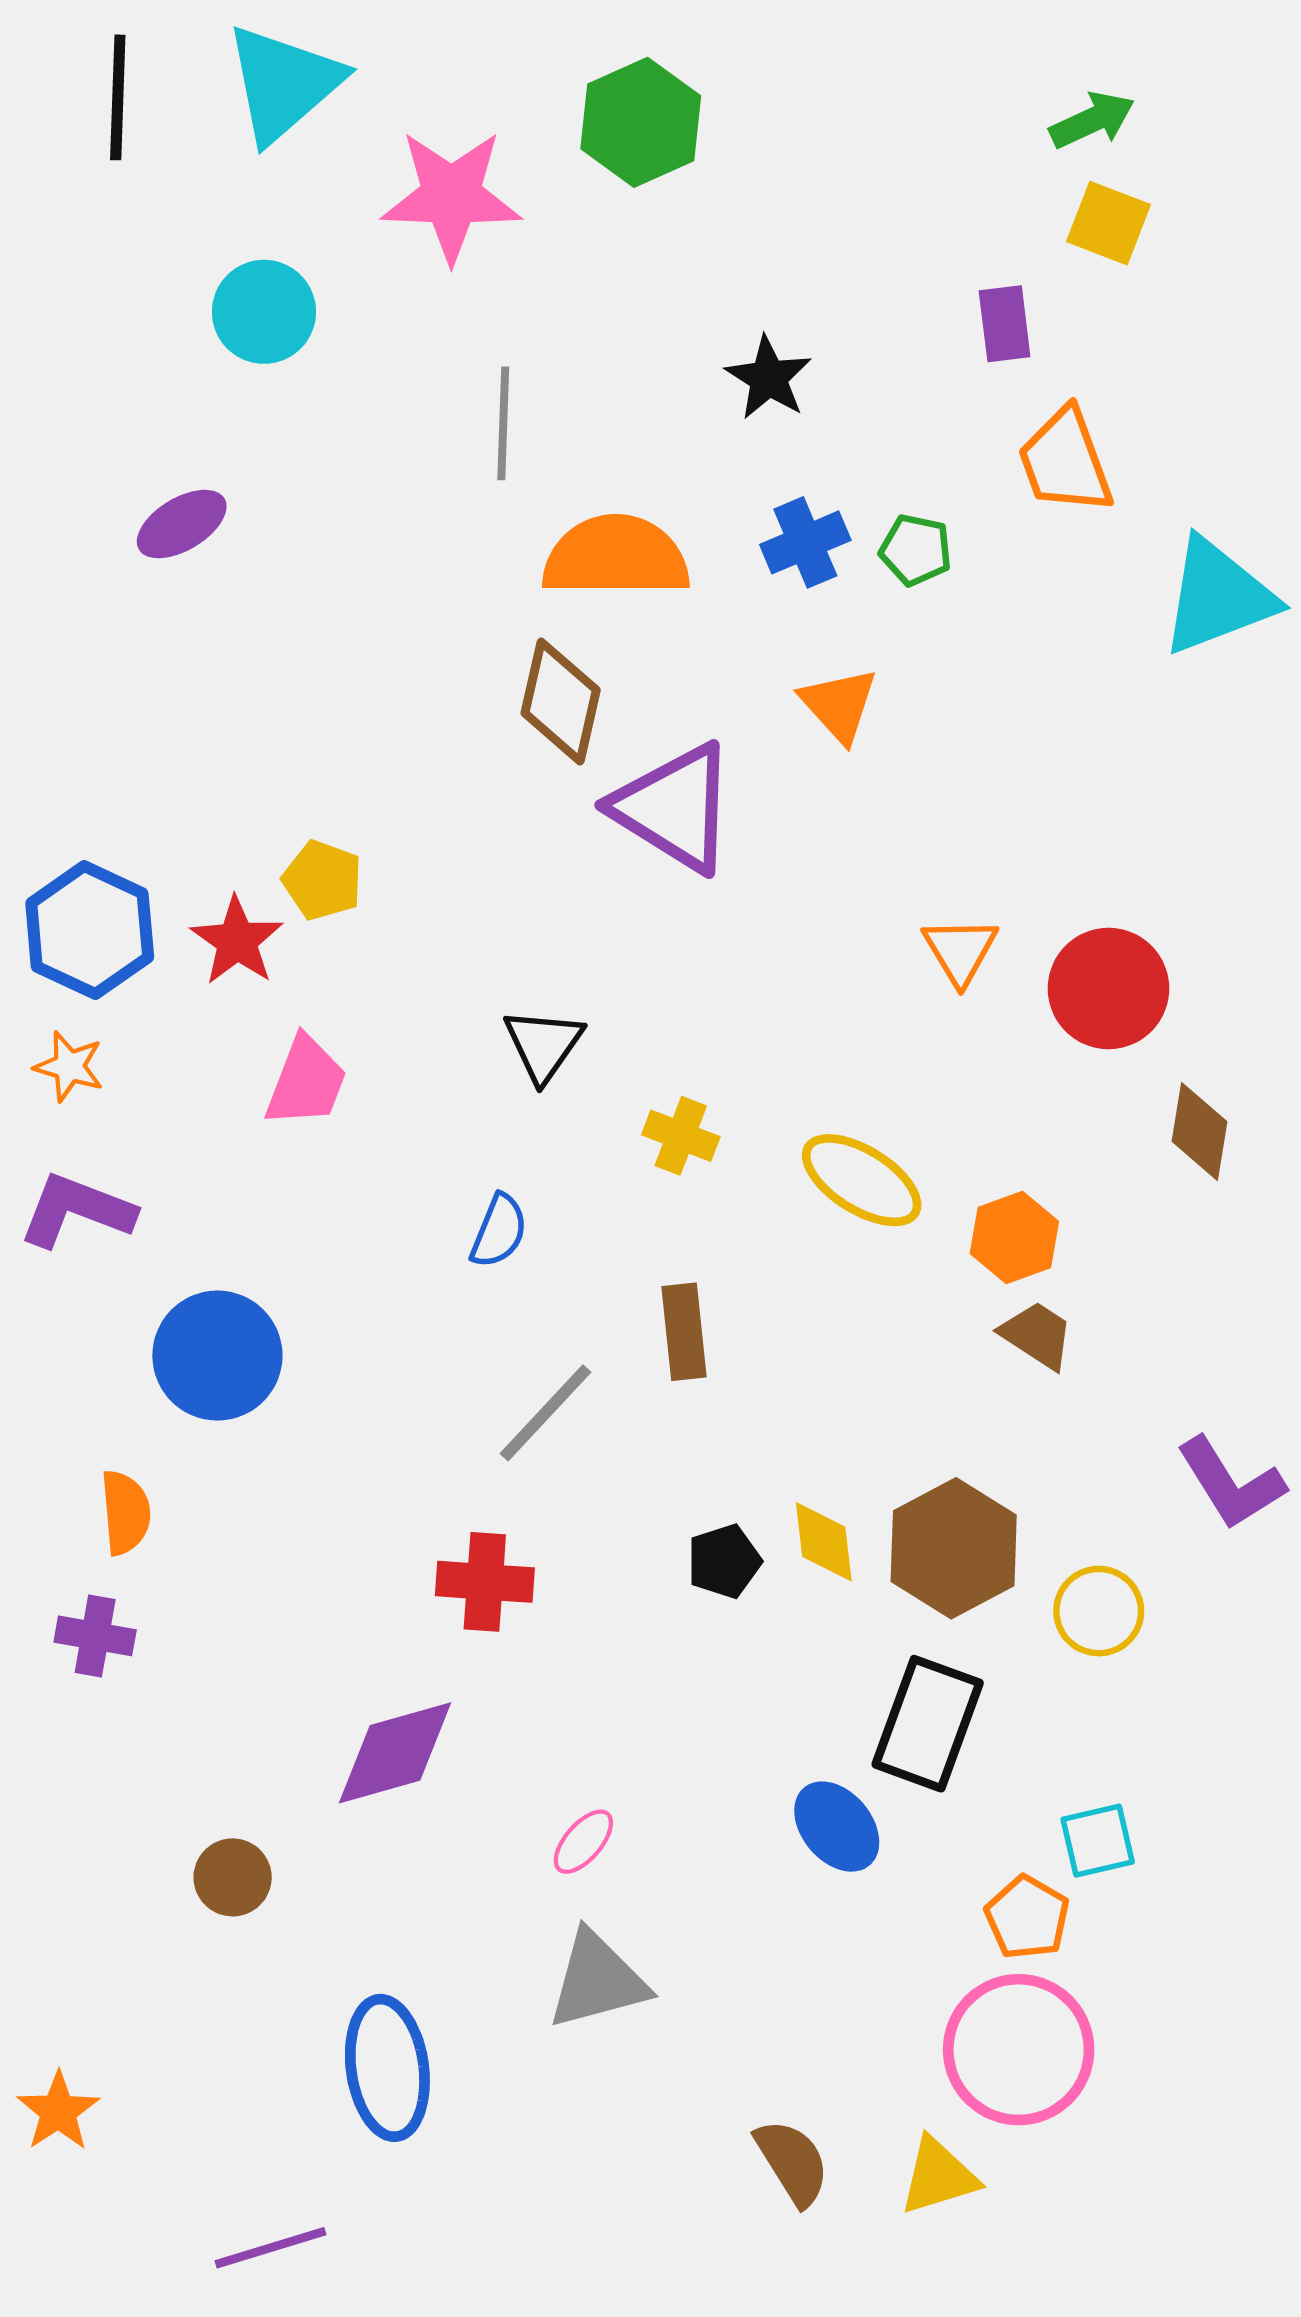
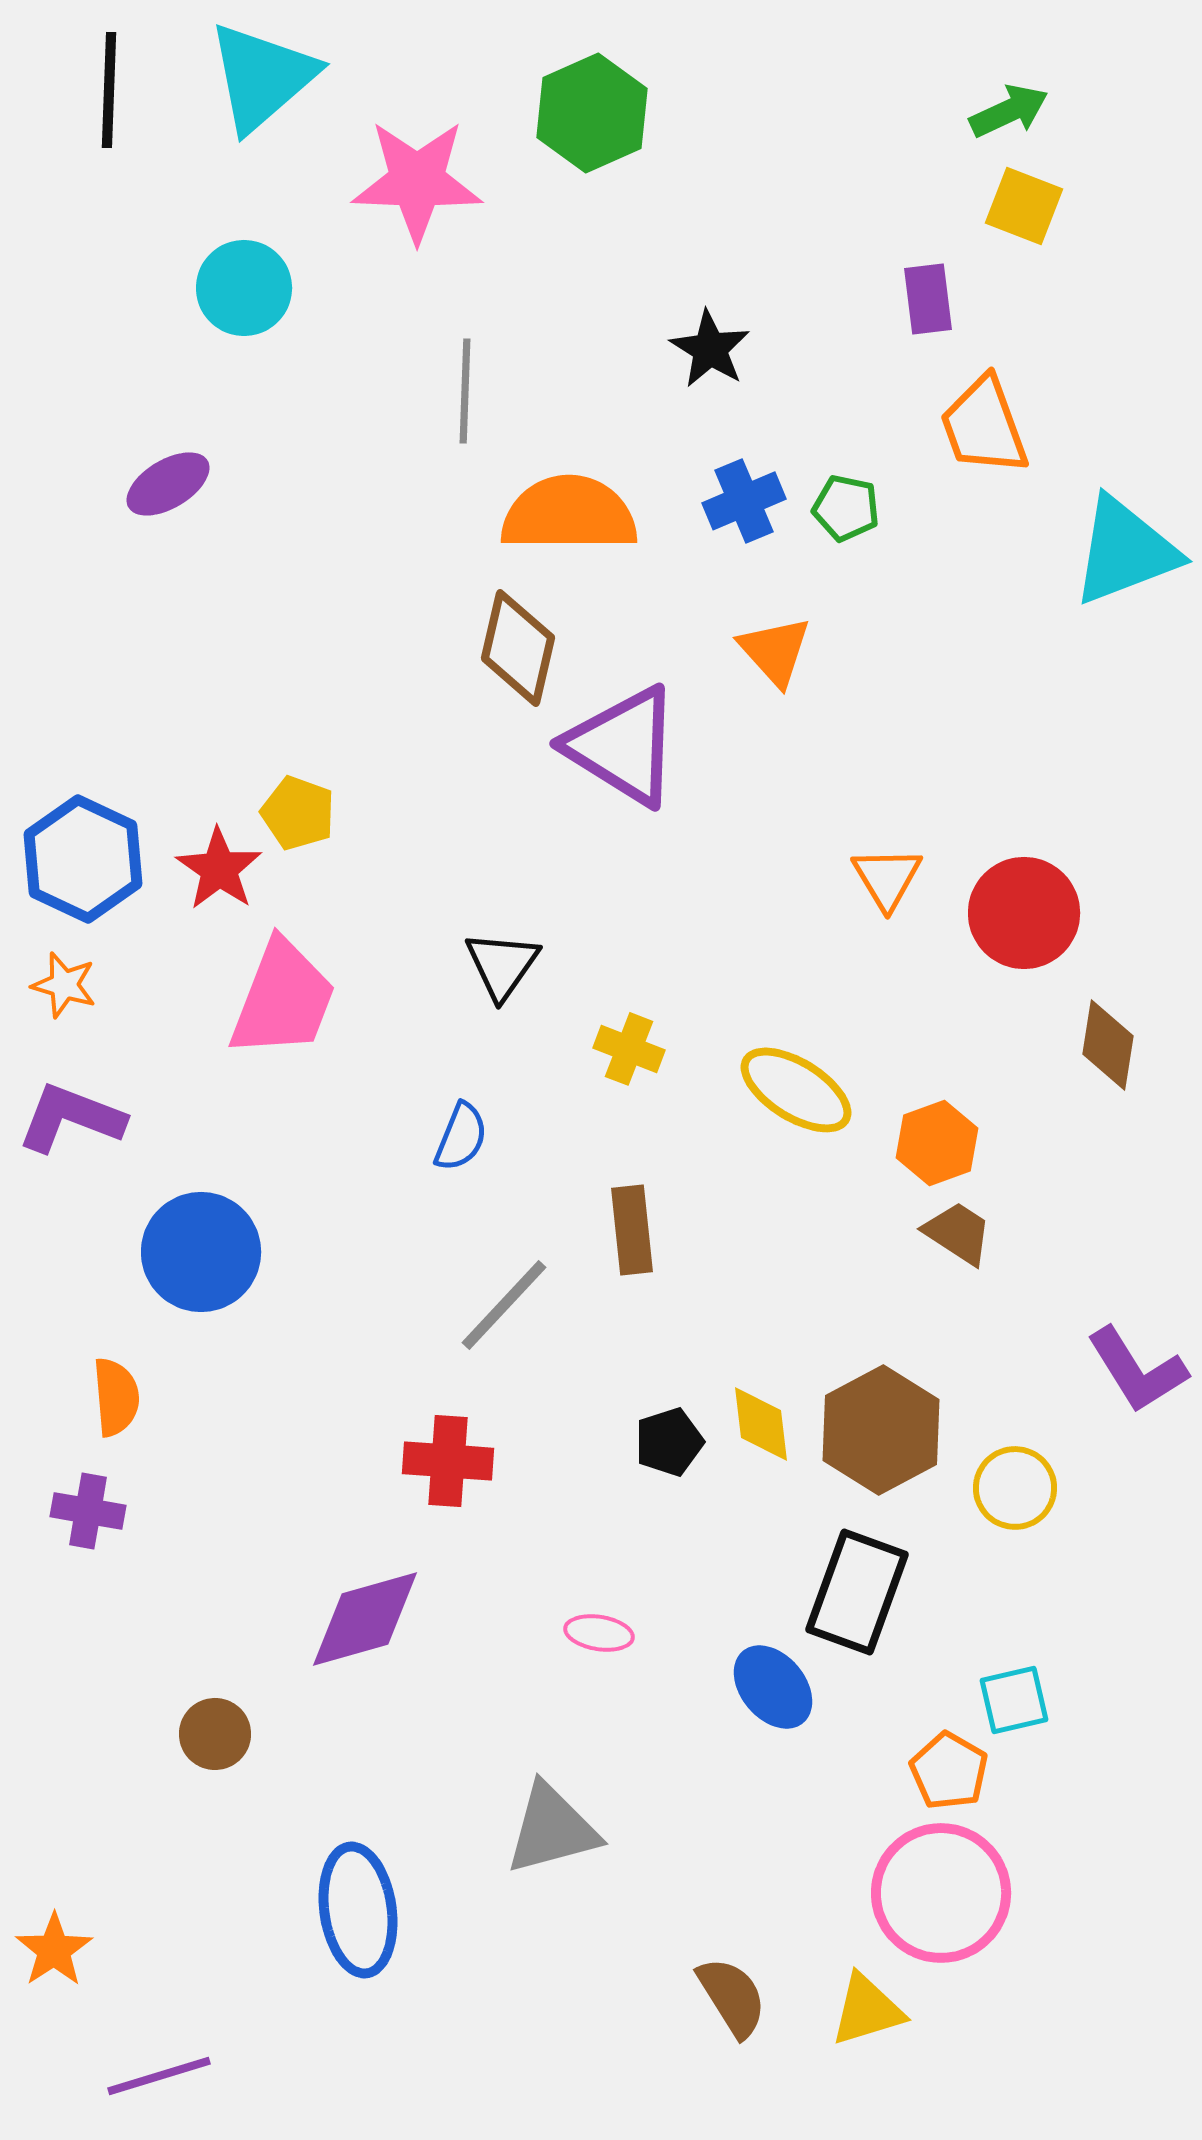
pink trapezoid: (306, 1082) -> (283, 999), size x1.4
pink ellipse: (583, 1842) -> (599, 1633), moved, turned 58
purple line: (270, 2248) -> (159, 2076), moved

